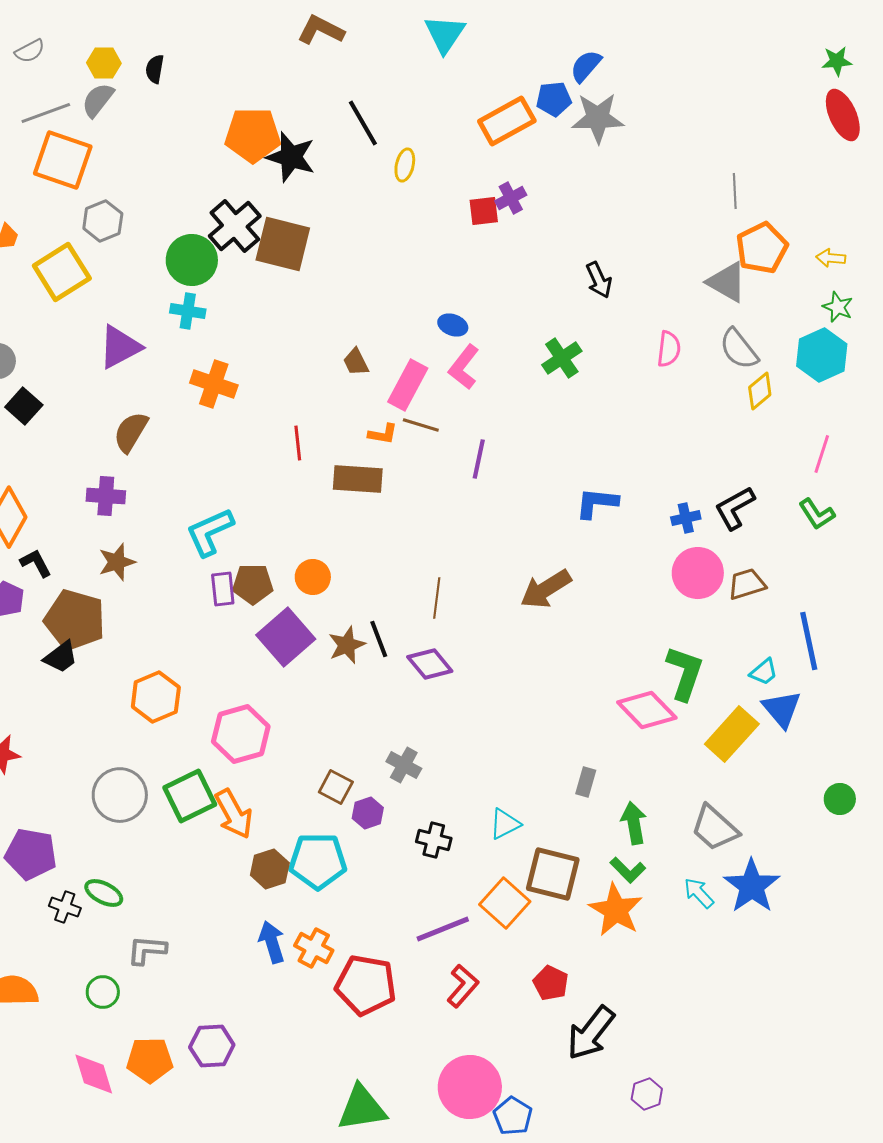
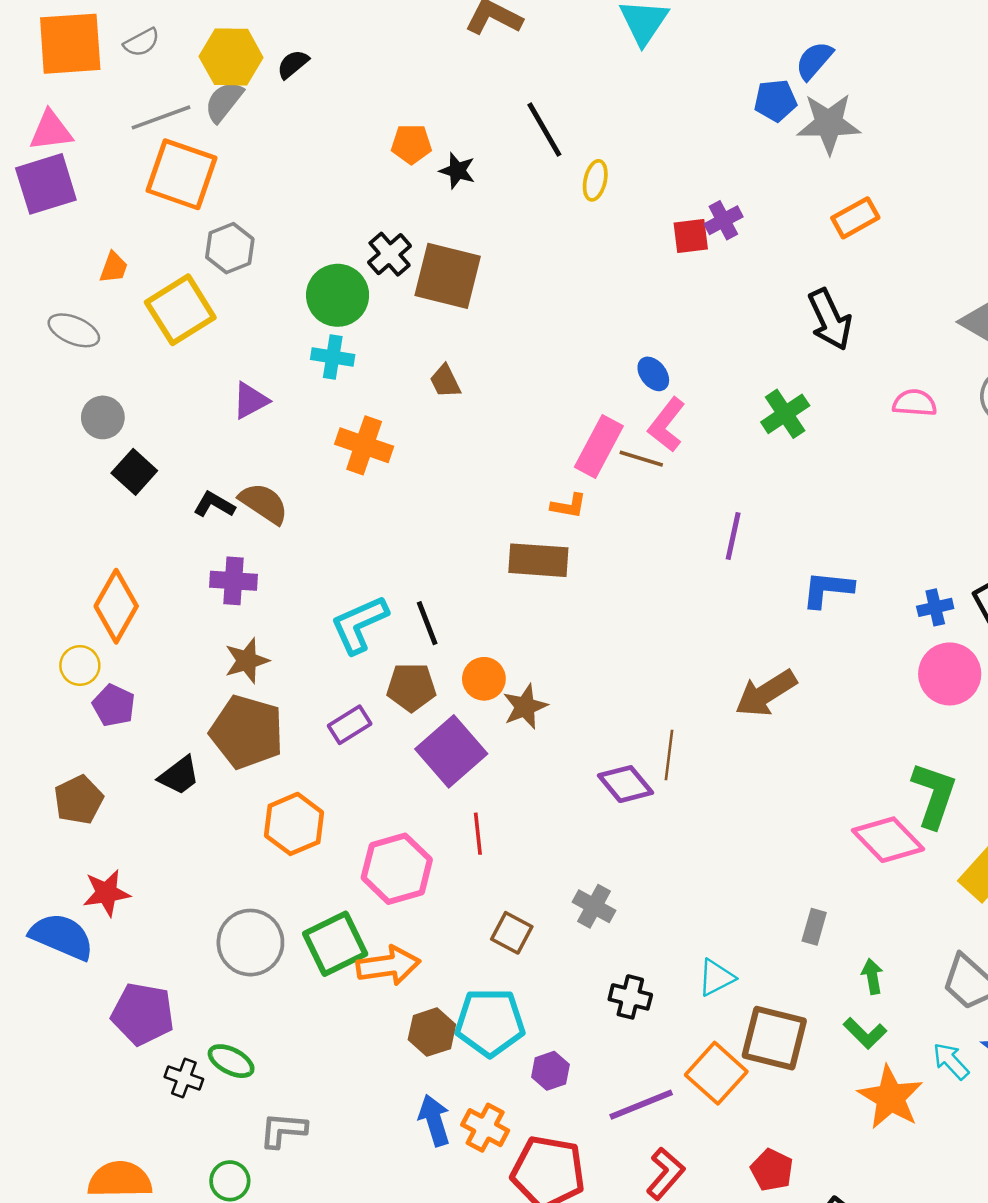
yellow hexagon: (104, 63) -> (231, 57), size x1.5
black semicircle: (155, 69) -> (293, 64), turned 40
orange rectangle: (507, 121) -> (855, 218), moved, size x0.7
orange pentagon: (253, 135) -> (411, 144), size x0.6
black star: (291, 157) -> (457, 171), size x0.6
black cross: (235, 226) -> (390, 254), size x0.7
black arrow: (599, 280) -> (830, 319), size x1.4
blue ellipse: (453, 325) -> (653, 374), turned 32
purple triangle: (120, 347) -> (250, 401), size x0.7
pink semicircle: (669, 349) -> (915, 403), turned -93
brown trapezoid: (356, 362) -> (445, 381), moved
brown line: (421, 425) -> (641, 459), moved
brown semicircle: (131, 432) -> (264, 503), turned 93
red line: (298, 443) -> (478, 834), moved
purple line: (479, 459) -> (733, 536), moved
black L-shape: (36, 563) -> (214, 505), moved, turned -32
purple rectangle: (223, 589) -> (350, 725), moved, turned 64
brown line: (437, 598) -> (669, 755), moved
brown pentagon: (75, 620) -> (247, 732), moved
black line: (379, 639) -> (427, 623), moved
brown star: (347, 645) -> (525, 707), moved
purple hexagon: (368, 813) -> (550, 1071), moved
orange arrow: (234, 814) -> (388, 966), turned -69
green arrow: (634, 823) -> (872, 976), size x0.7
orange star: (616, 910) -> (890, 1097), moved

